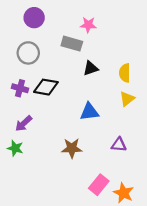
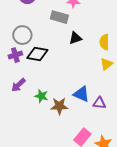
gray circle: (28, 53) -> (22, 35), moved
purple cross: (20, 88) -> (15, 55), turned -32
blue triangle: (89, 112) -> (81, 94), moved, turned 30
green star: (15, 148) -> (41, 96), moved

